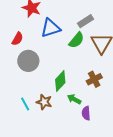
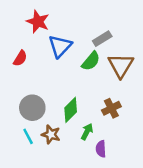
blue triangle: (51, 28) -> (60, 46), turned -30
gray circle: (28, 61) -> (32, 108), moved
green arrow: (74, 99) -> (87, 132), turned 88

